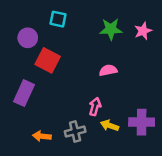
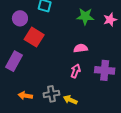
pink arrow: (95, 107) -> (76, 71), moved
purple cross: (142, 122) -> (105, 70), moved
yellow arrow: (110, 125) -> (70, 100), moved

